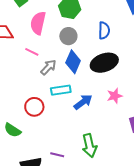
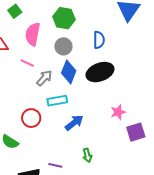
pink star: (115, 96) -> (118, 112), moved
blue arrow: (83, 102) -> (74, 123), moved
green arrow: (89, 146) -> (87, 155), size x0.6

